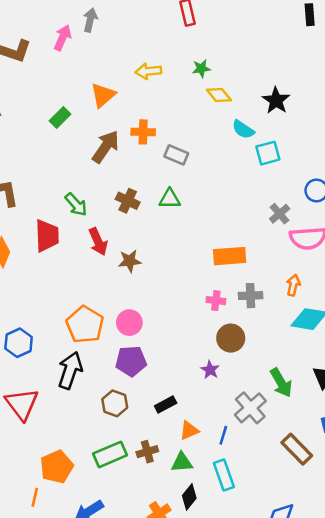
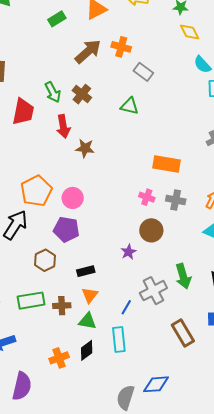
brown cross: (128, 201) -> (82, 94), moved
orange triangle: (189, 430) -> (90, 295), moved, turned -42

